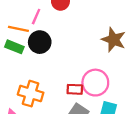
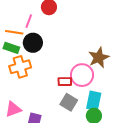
brown star: (114, 40) -> (99, 58), moved, turned 30
orange cross: (31, 94) -> (20, 67), moved, turned -30

